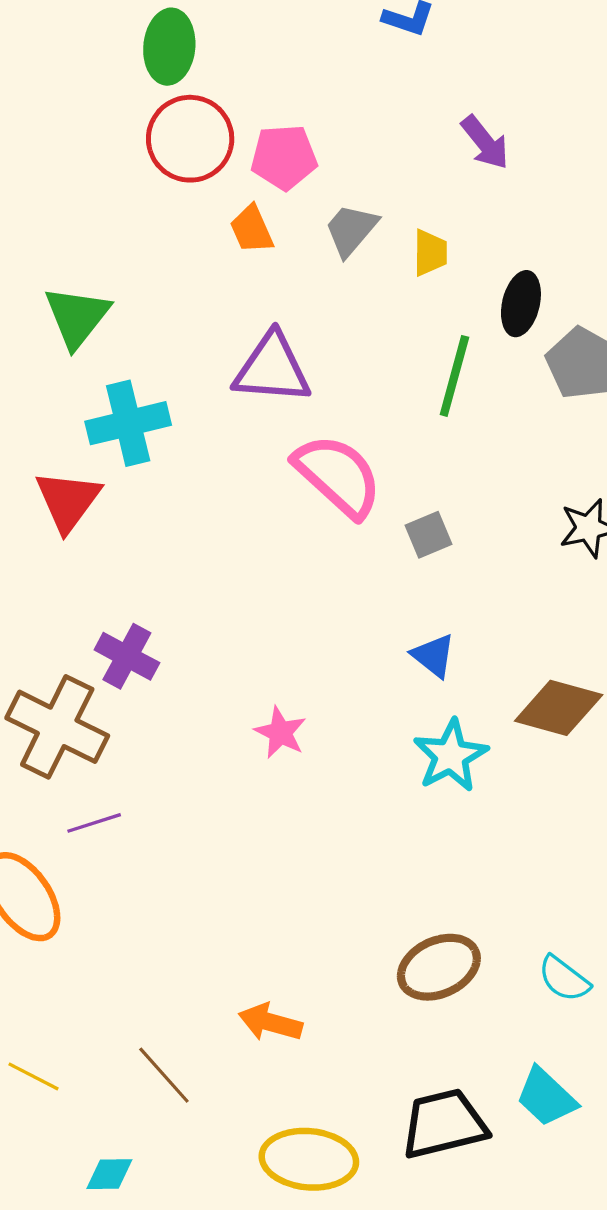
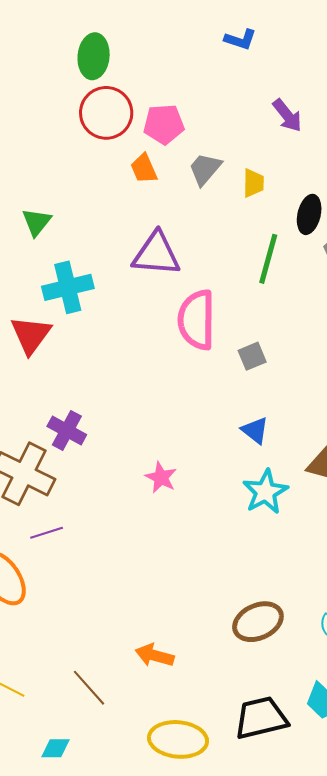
green triangle: (77, 317) -> (37, 222), size x0.7
pink semicircle: (338, 476) -> (197, 320), turned -132

